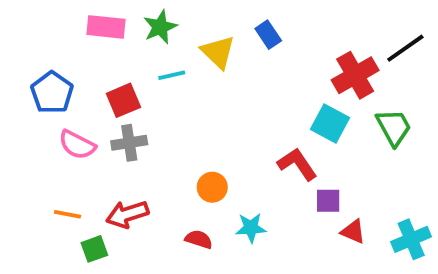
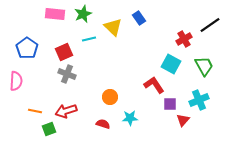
red cross: (355, 75) -> (184, 39), size x0.7
gray cross: (129, 143) -> (67, 74), turned 30
pink semicircle: (77, 145) -> (16, 81), moved, turned -114
red triangle: (353, 232) -> (183, 120), turned 48
cyan cross: (411, 239) -> (199, 100), moved

